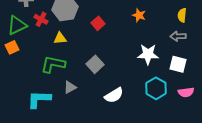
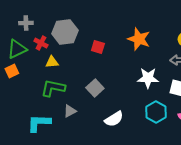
orange star: (139, 15) -> (139, 39), size x1.6
red square: (98, 23) -> (98, 47), turned -32
yellow triangle: (60, 38) -> (52, 62), moved

